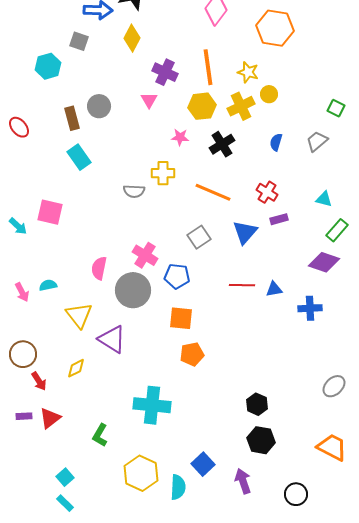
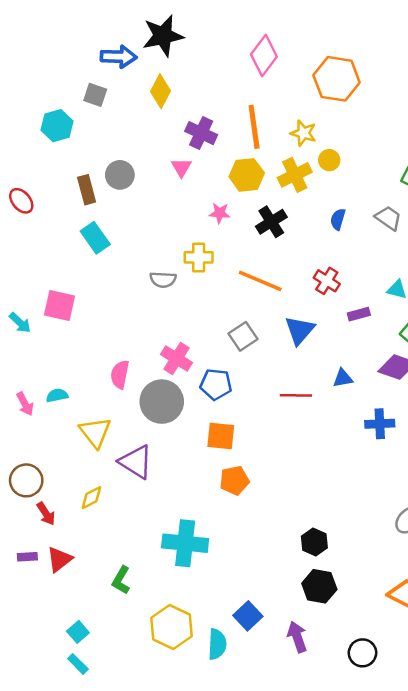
gray trapezoid: (317, 141) -> (388, 218), turned 75
purple rectangle: (279, 219) -> (359, 314), moved
blue triangle: (274, 289) -> (343, 378), moved

